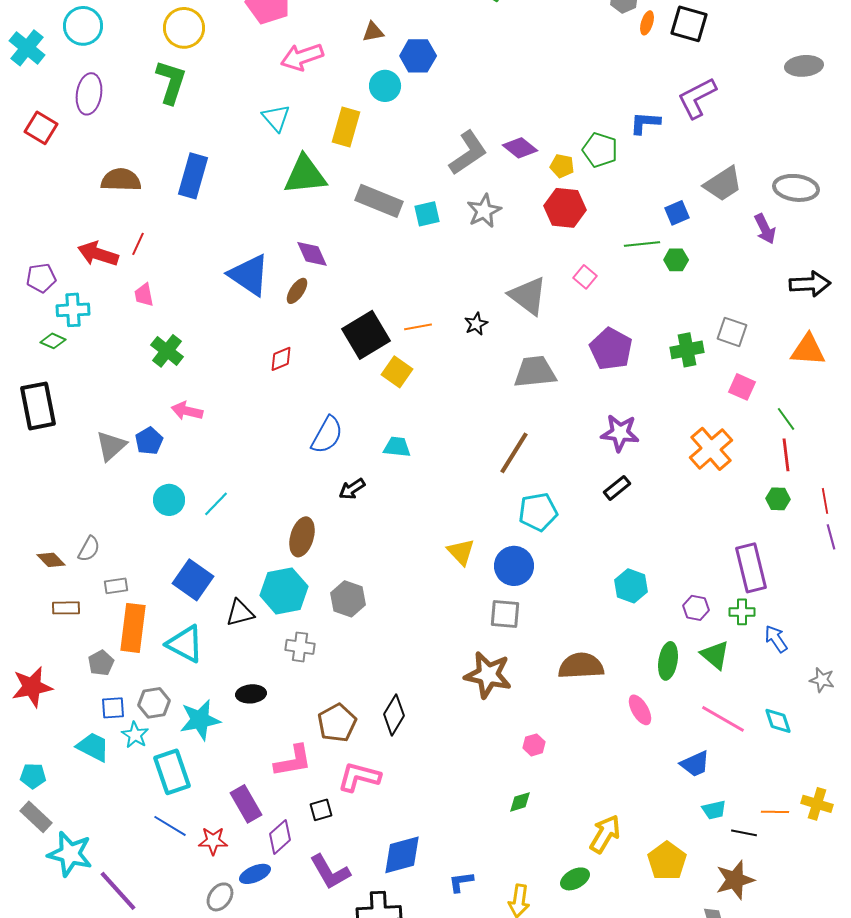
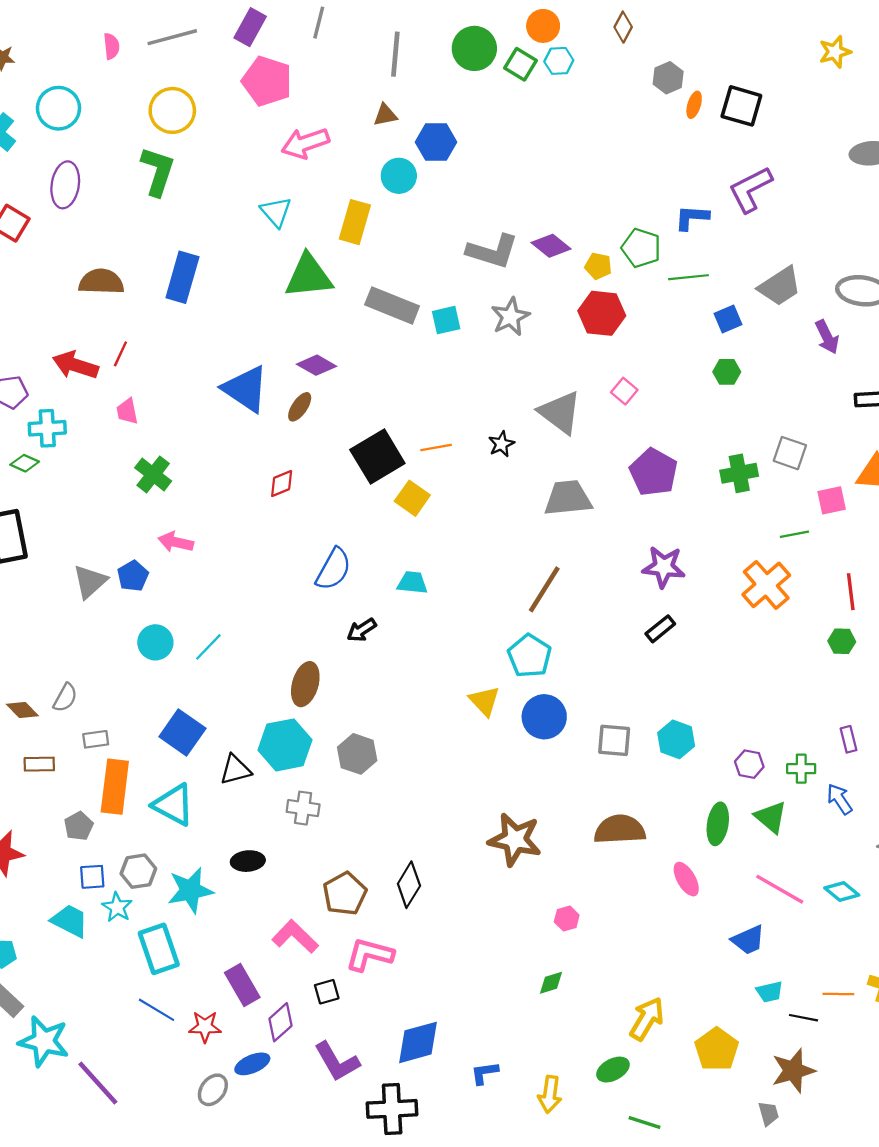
gray L-shape: (468, 153) -> (492, 251), turned 51
green line: (642, 244) -> (688, 277), moved
purple diamond: (312, 254) -> (317, 365), turned -36
pink square: (742, 387) -> (832, 500), moved, turned -36
green line: (786, 419) -> (794, 534), moved, turned -65
cyan pentagon: (538, 512) -> (530, 656), moved, turned -30
purple rectangle: (751, 568) -> (848, 739), moved, size x0.5
gray square: (505, 614) -> (614, 740), moved
cyan diamond: (778, 721) -> (842, 891), turned -32
pink L-shape: (293, 761) -> (295, 937), turned -126

